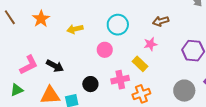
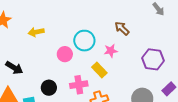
brown arrow: (161, 21) -> (122, 28), turned 56
cyan circle: (118, 25) -> (84, 41), moved

